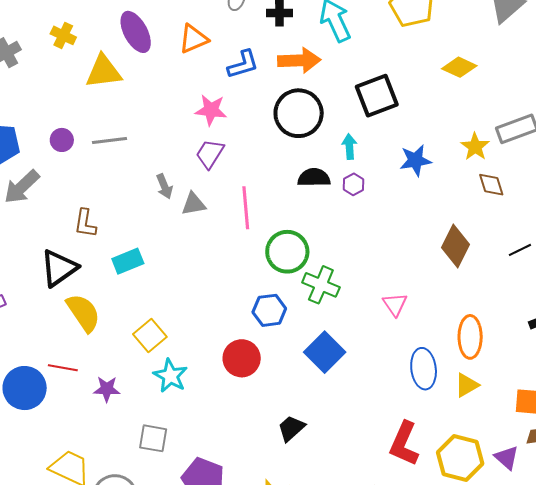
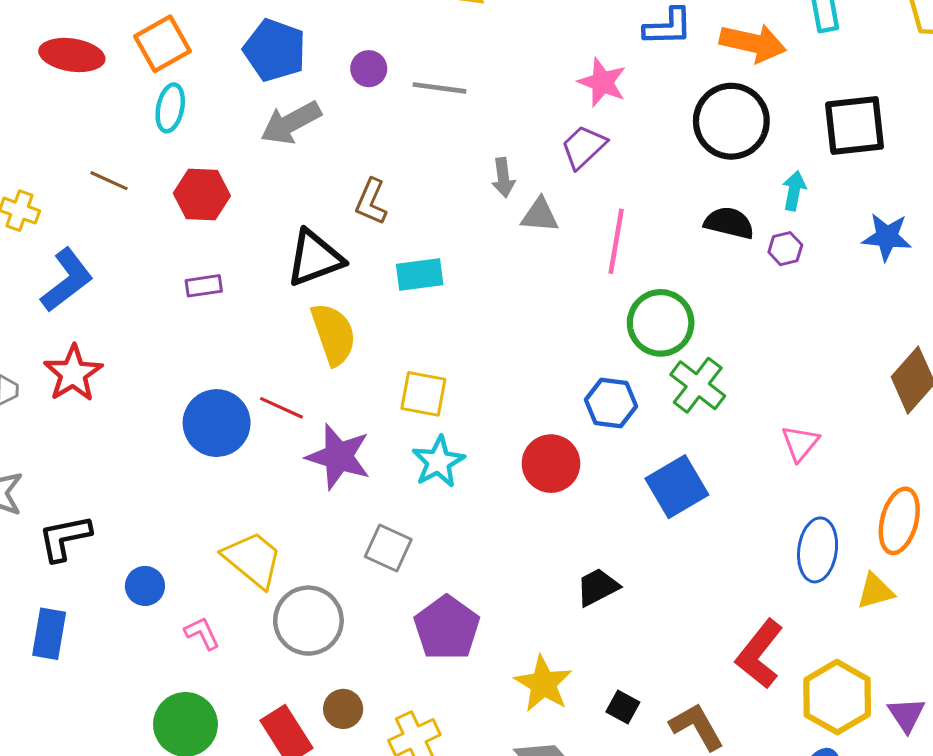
yellow square: (150, 336) -> (423, 394), turned 36
purple star: (107, 389) -> (338, 457), size x1.6

